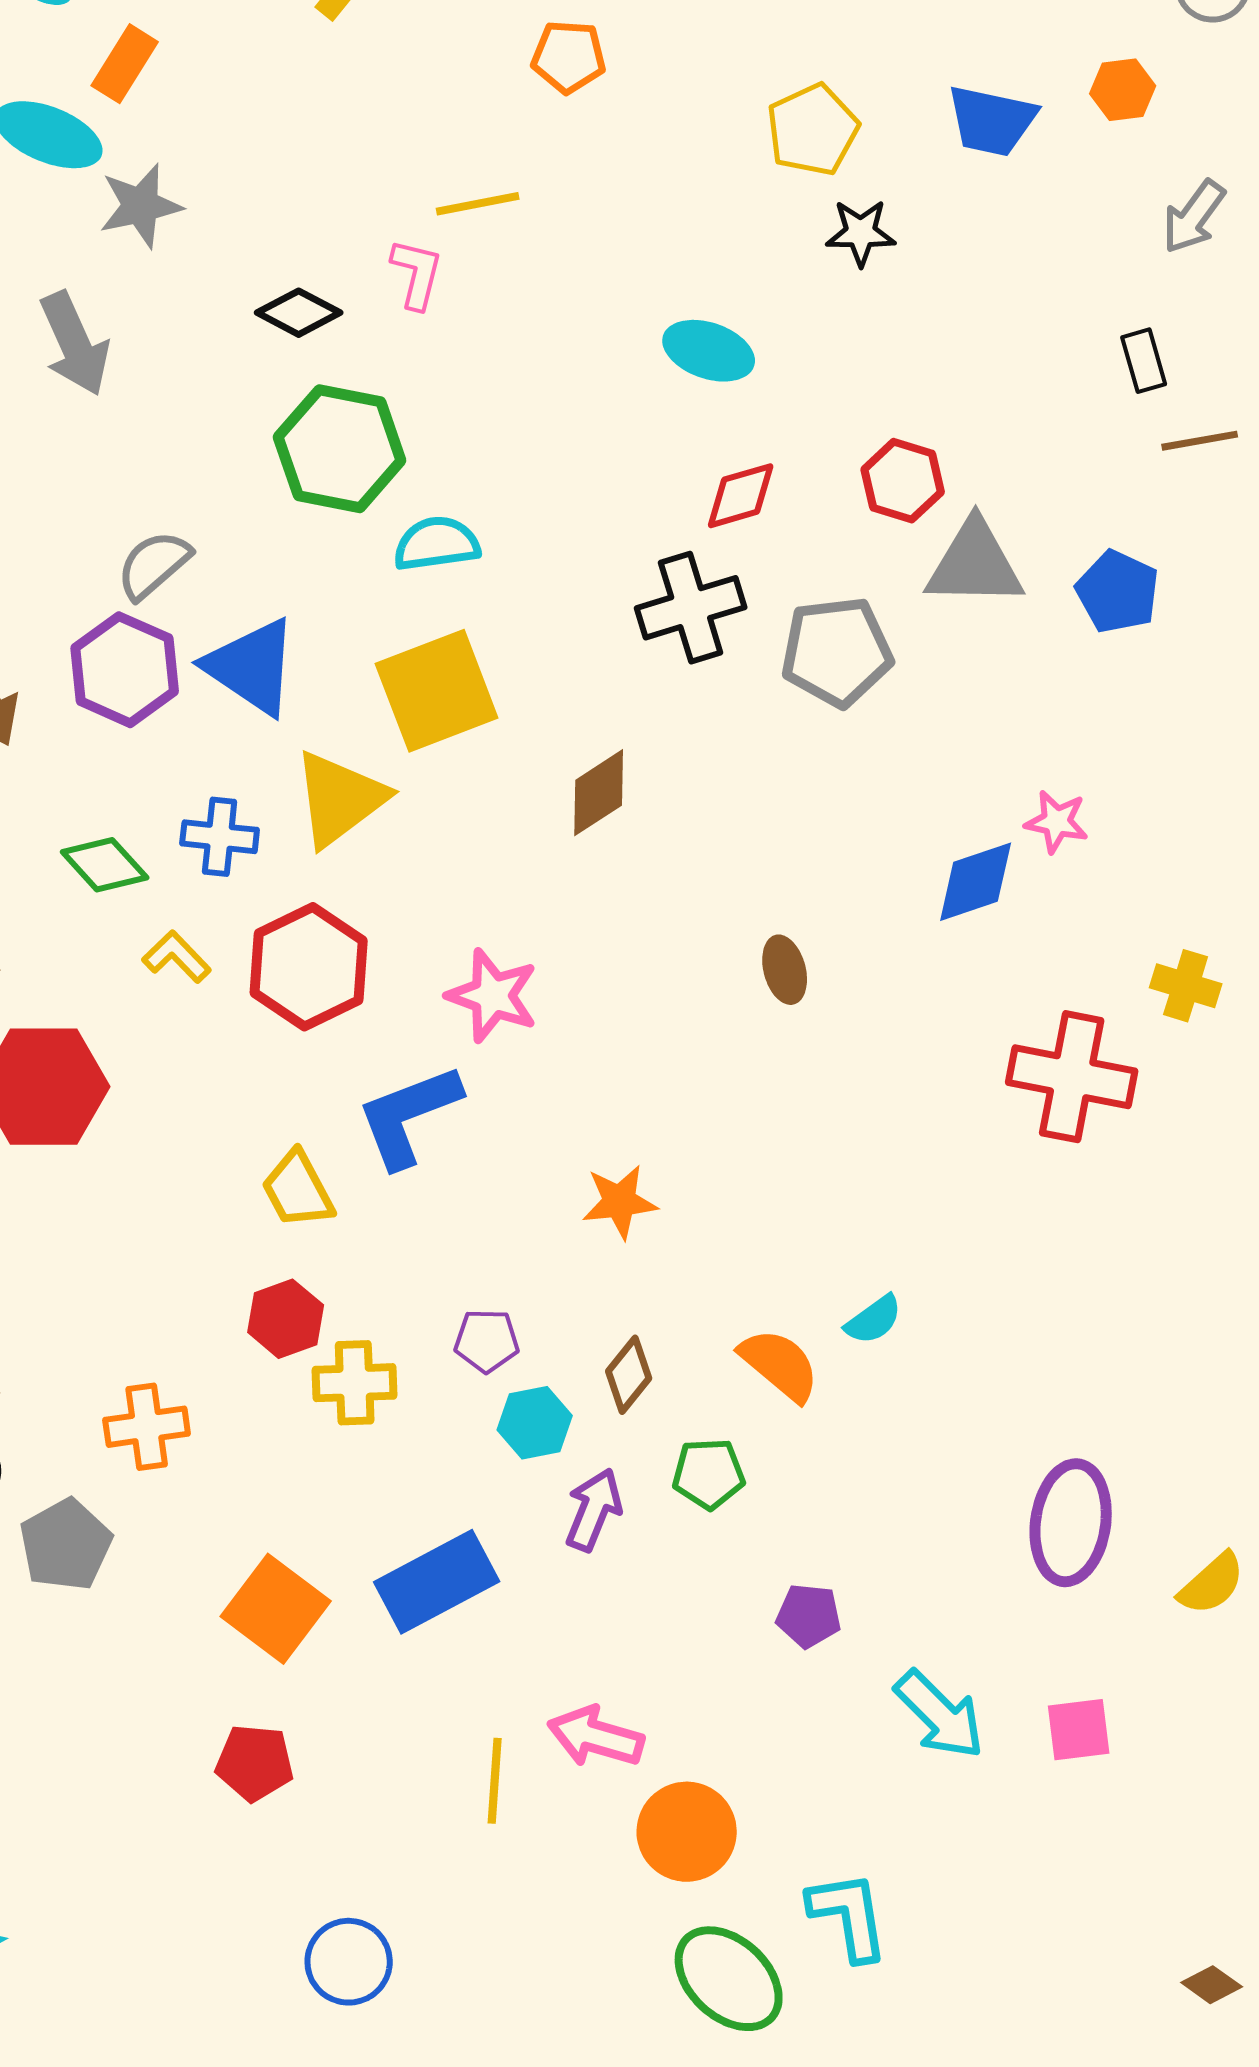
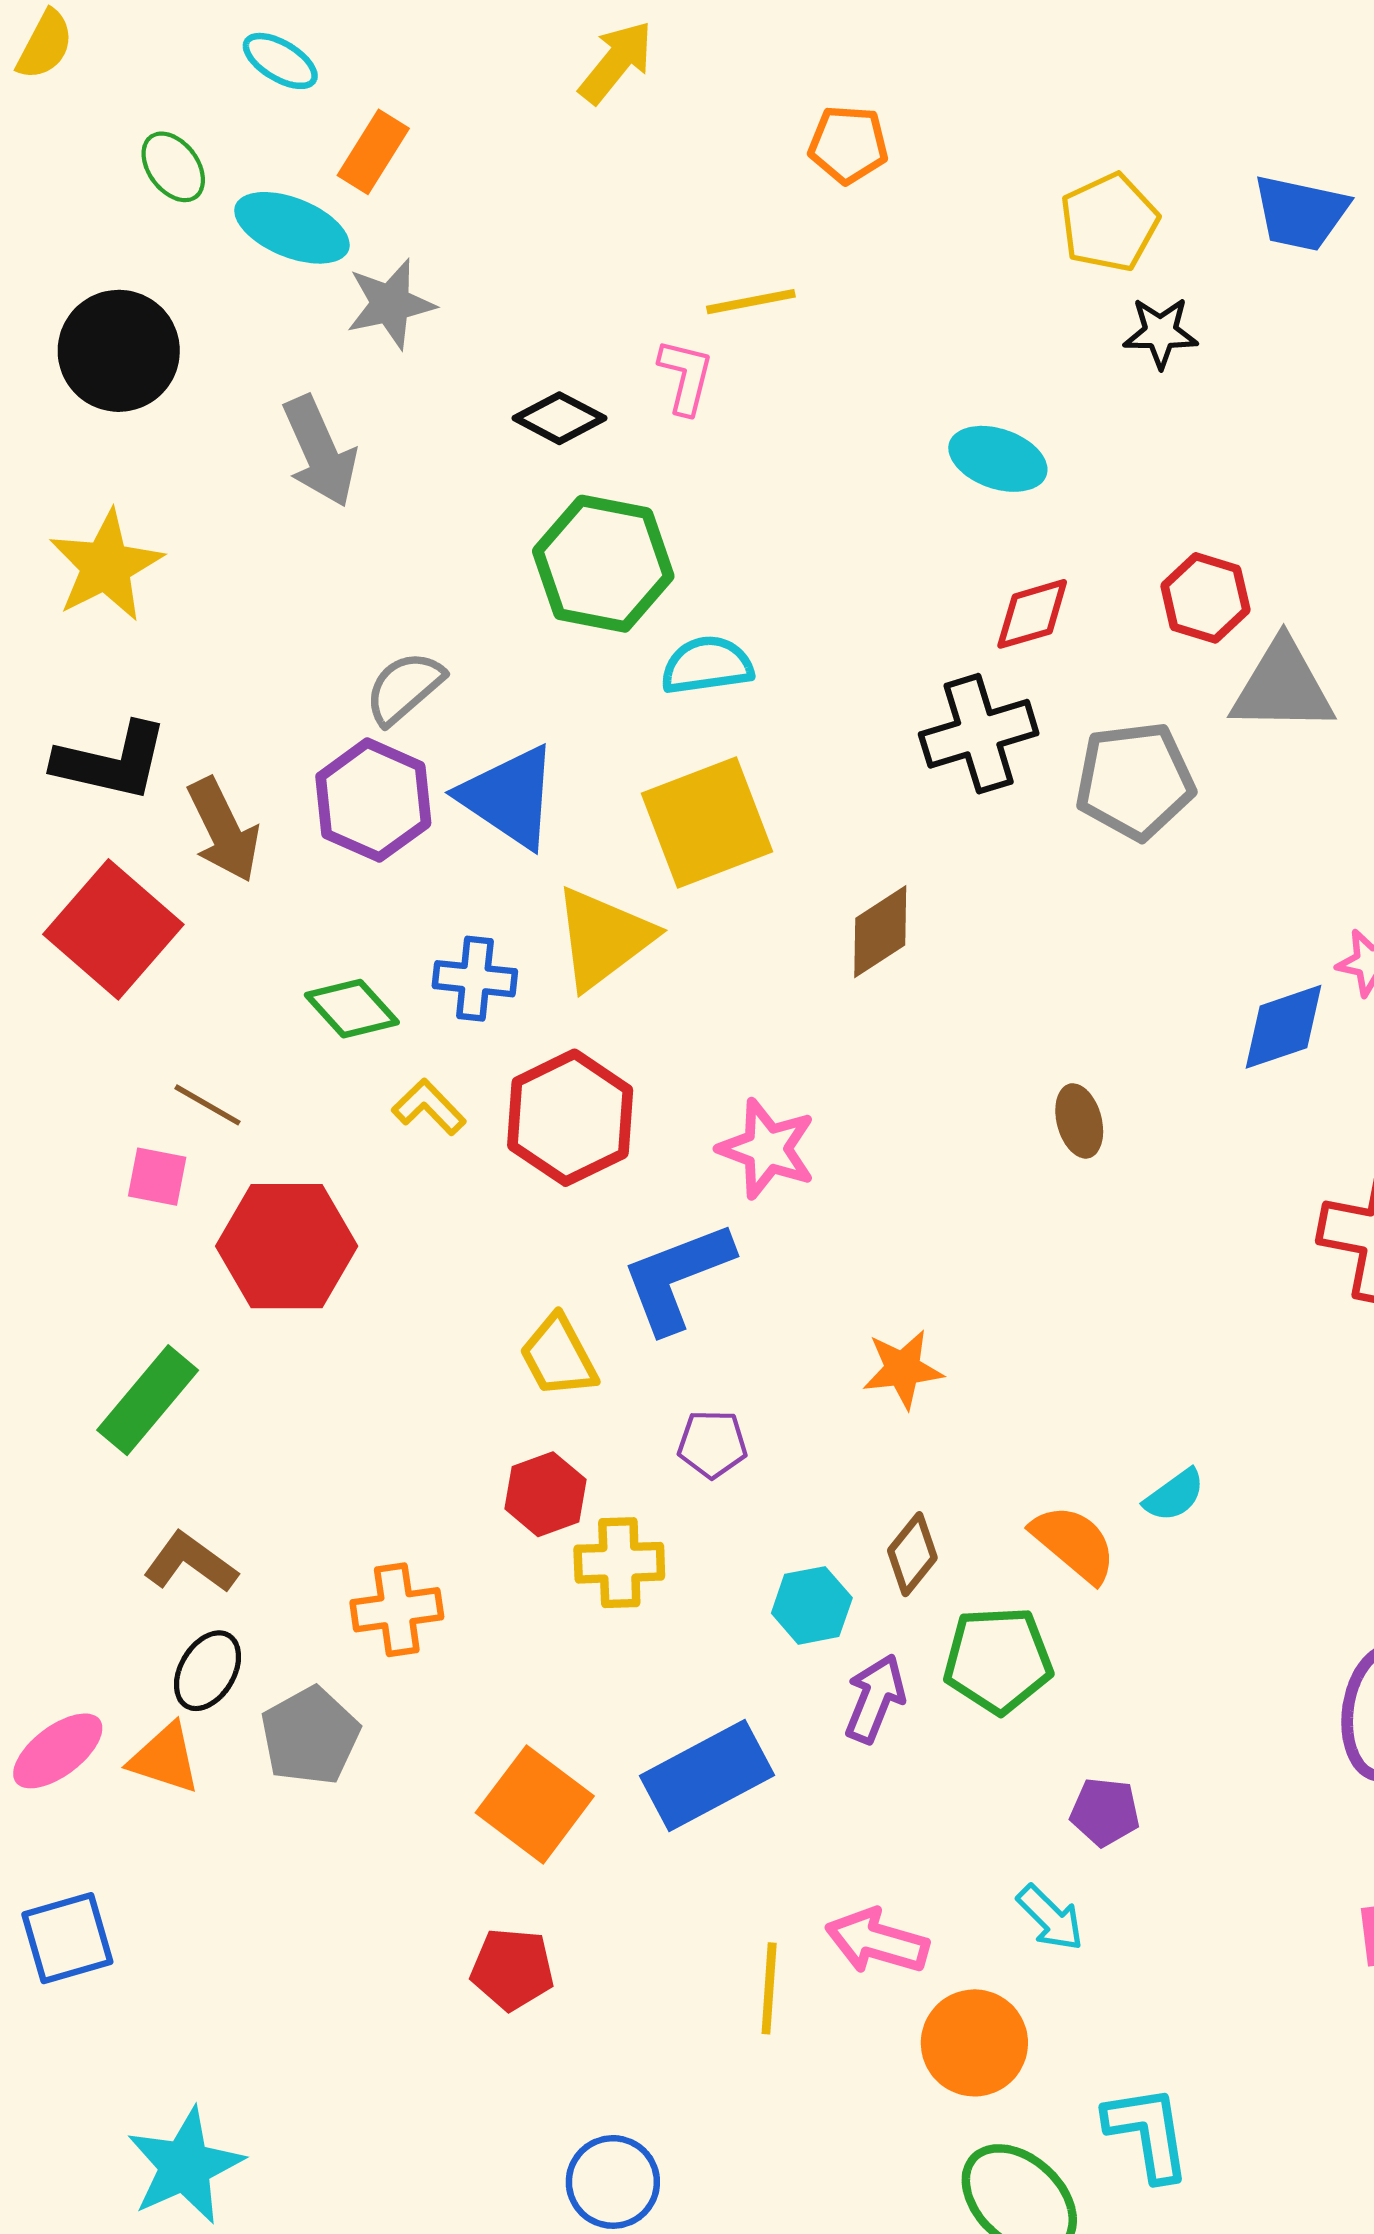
purple pentagon: (487, 1341) -> (712, 1444), moved
green pentagon: (709, 1474) -> (998, 1660), size x1.4
cyan arrow: (940, 1715) -> (1050, 1918), moved, size x0.7

